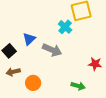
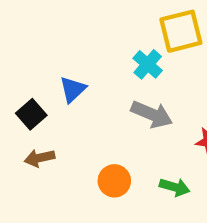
gray arrow: (52, 50) -> (152, 114), moved
orange circle: (33, 83) -> (114, 181), moved

